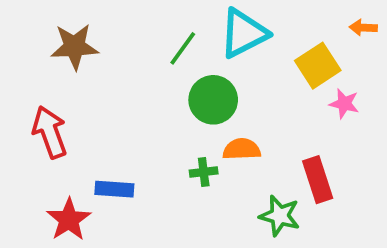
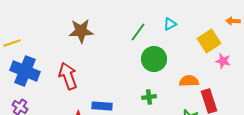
cyan triangle: (244, 33) -> (170, 24), size x0.5
orange semicircle: (242, 149) -> (189, 81), moved

